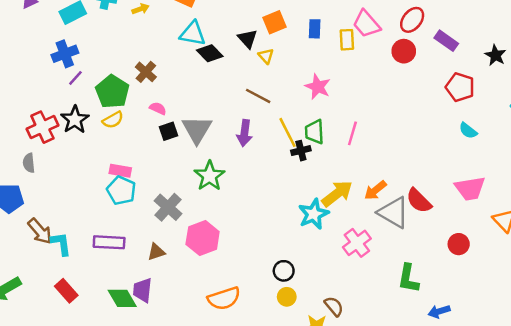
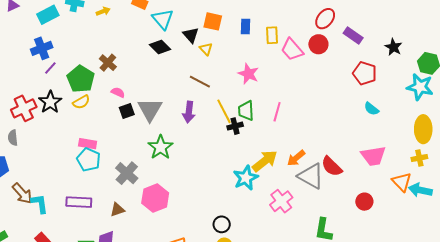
orange square: (275, 22) -> (213, 21), turned 36
pink trapezoid: (366, 24) -> (292, 50), moved
cyan triangle: (193, 34) -> (163, 19), moved, turned 40

